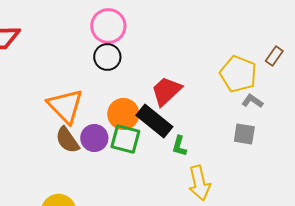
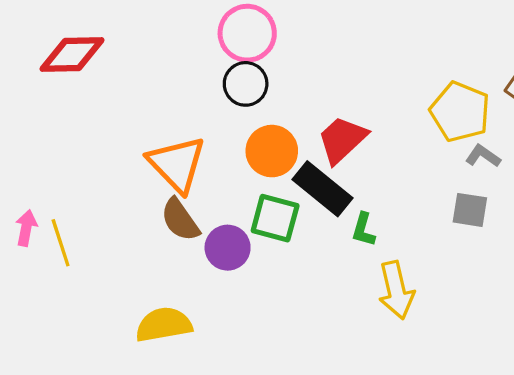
orange circle: (123, 114) -> (272, 151), moved
purple circle: (94, 138) -> (228, 248), moved

